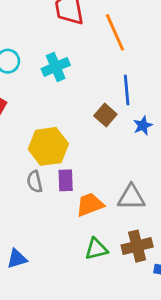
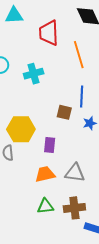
brown square: (105, 115) -> (64, 112), turned -35
purple rectangle: (66, 180) -> (50, 145), moved

